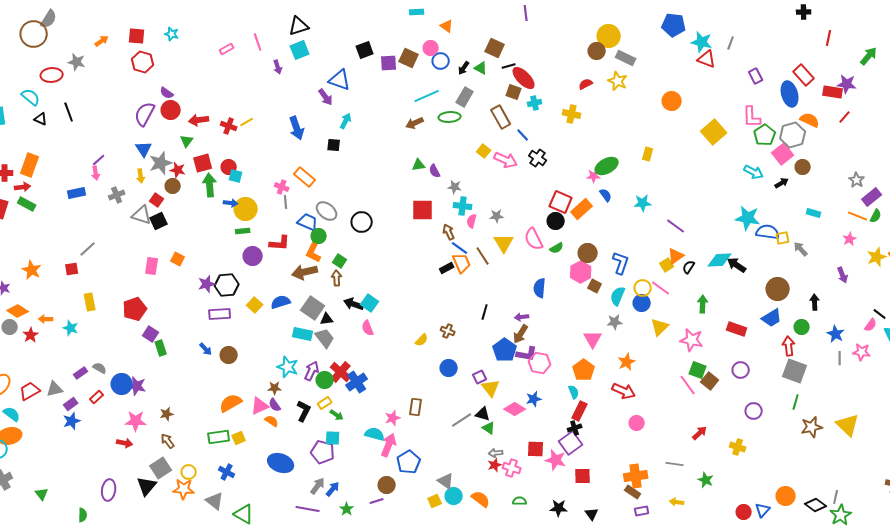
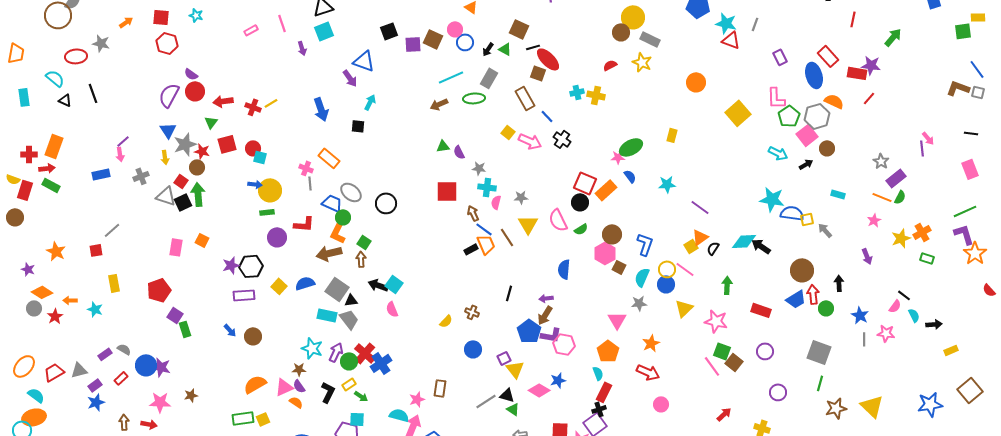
cyan cross: (535, 103) -> (577, 92), moved
green arrow: (210, 185) -> (198, 194), moved
red arrow: (789, 346) -> (813, 294), moved
brown arrow: (168, 441) -> (124, 422), moved, turned 35

